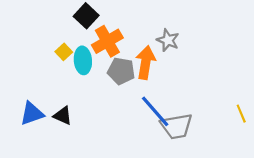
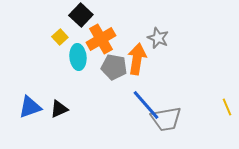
yellow square: (64, 52) -> (60, 37), moved
black triangle: (63, 116) -> (59, 109), turned -48

